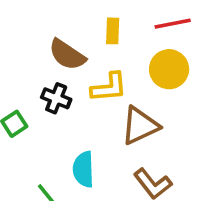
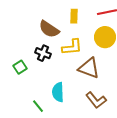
brown triangle: (140, 126) -> (89, 68), turned 45

